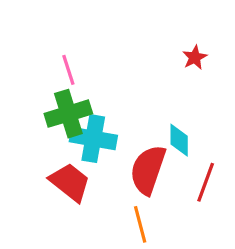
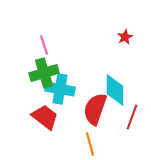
cyan diamond: (179, 140) -> (115, 90), size x1.5

